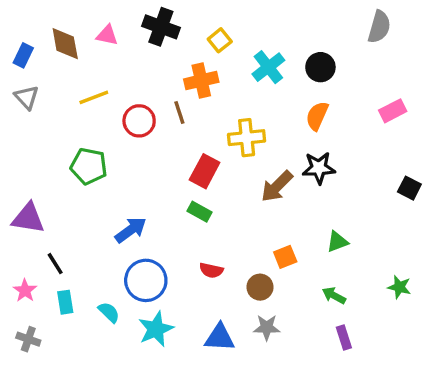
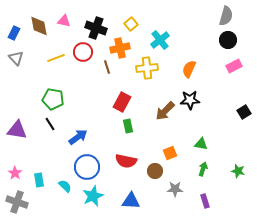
black cross: (161, 27) -> (96, 28), moved
black circle: (320, 67) -> (228, 40), moved
red circle: (139, 121) -> (83, 52), moved
yellow cross: (247, 138) -> (147, 68), moved
black square: (409, 188) -> (244, 112), turned 32
green rectangle: (200, 212) -> (128, 126), moved, turned 48
green triangle: (337, 242) -> (201, 144), turned 32
black line: (55, 264) -> (50, 124), moved
red semicircle: (211, 270) -> (126, 161), size x1.5
green arrow: (334, 295) -> (203, 169), moved, turned 80
gray star: (267, 327) -> (175, 189), moved
gray cross: (28, 339) -> (17, 202), size x1.5

